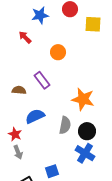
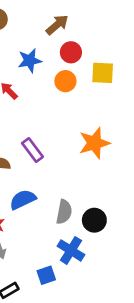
orange circle: (58, 52) -> (65, 81), moved
orange star: (83, 99) -> (94, 143), moved, turned -30
blue cross: (85, 153) -> (71, 250), moved

